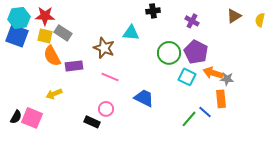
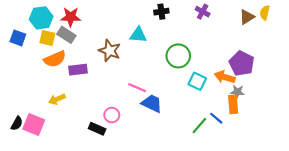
red star: (45, 16) -> (71, 17), moved
cyan hexagon: (19, 18) -> (41, 18), moved
yellow semicircle: (260, 20) -> (265, 13), moved
purple cross: (192, 21) -> (203, 12), moved
blue square: (17, 36) -> (18, 38), size x0.7
purple pentagon: (196, 52) -> (242, 63), moved
orange semicircle: (52, 56) -> (55, 59), turned -85
pink line: (110, 77) -> (137, 88), moved
gray star: (227, 79) -> (237, 92), moved

